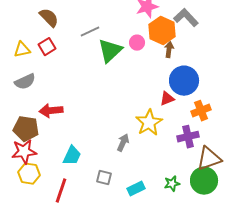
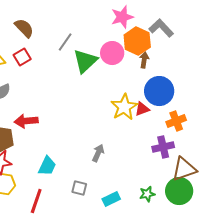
gray line: (90, 32) -> (65, 42), turned -30
pink circle: (137, 43) -> (112, 53), size x1.5
yellow star: (149, 123) -> (124, 107), moved

